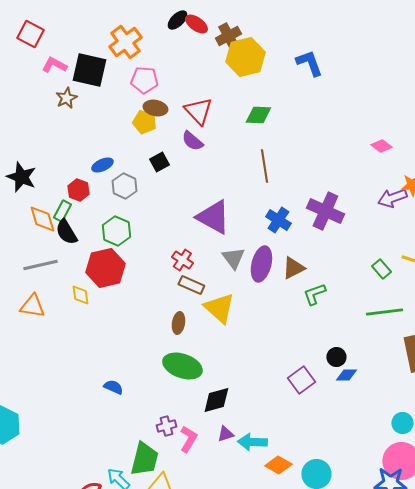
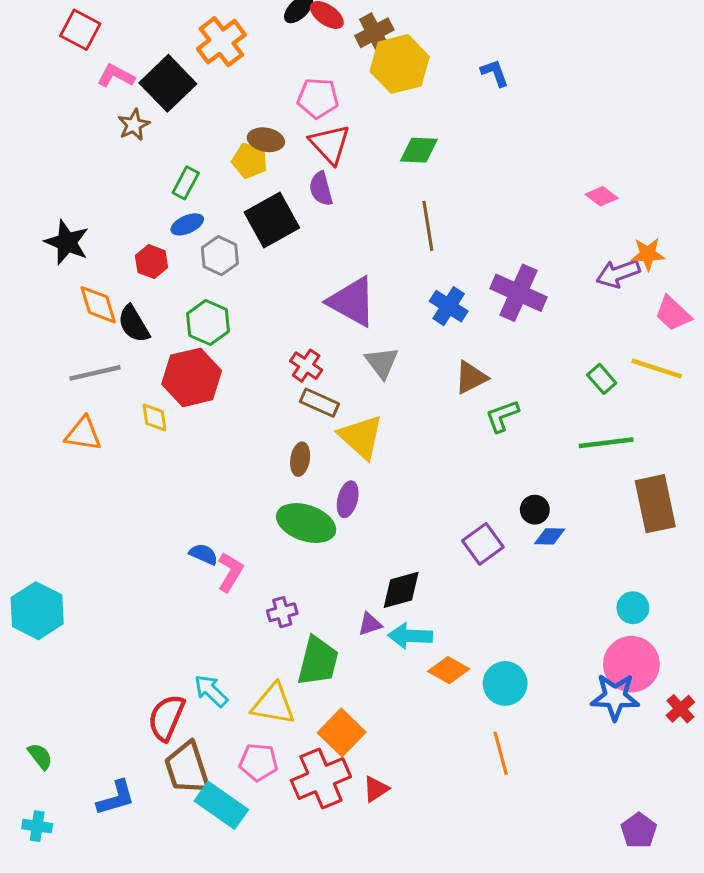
blue L-shape: (309, 63) -> (495, 73), size x0.7
black square: (89, 70) -> (168, 83), turned 33
pink pentagon: (144, 80) -> (318, 98), moved
purple semicircle: (192, 141) -> (321, 189), turned 35
black square: (159, 162) -> (272, 220), size x1.8
green rectangle: (62, 211) -> (186, 183), moved
purple ellipse: (261, 264) -> (348, 499), moved, size x0.7
black diamond: (216, 400) -> (401, 590), moved
pink L-shape: (188, 439) -> (230, 572), moved
green trapezoid: (144, 459) -> (318, 661), moved

